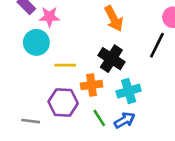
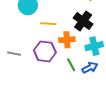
gray line: (31, 121) -> (14, 54), moved

